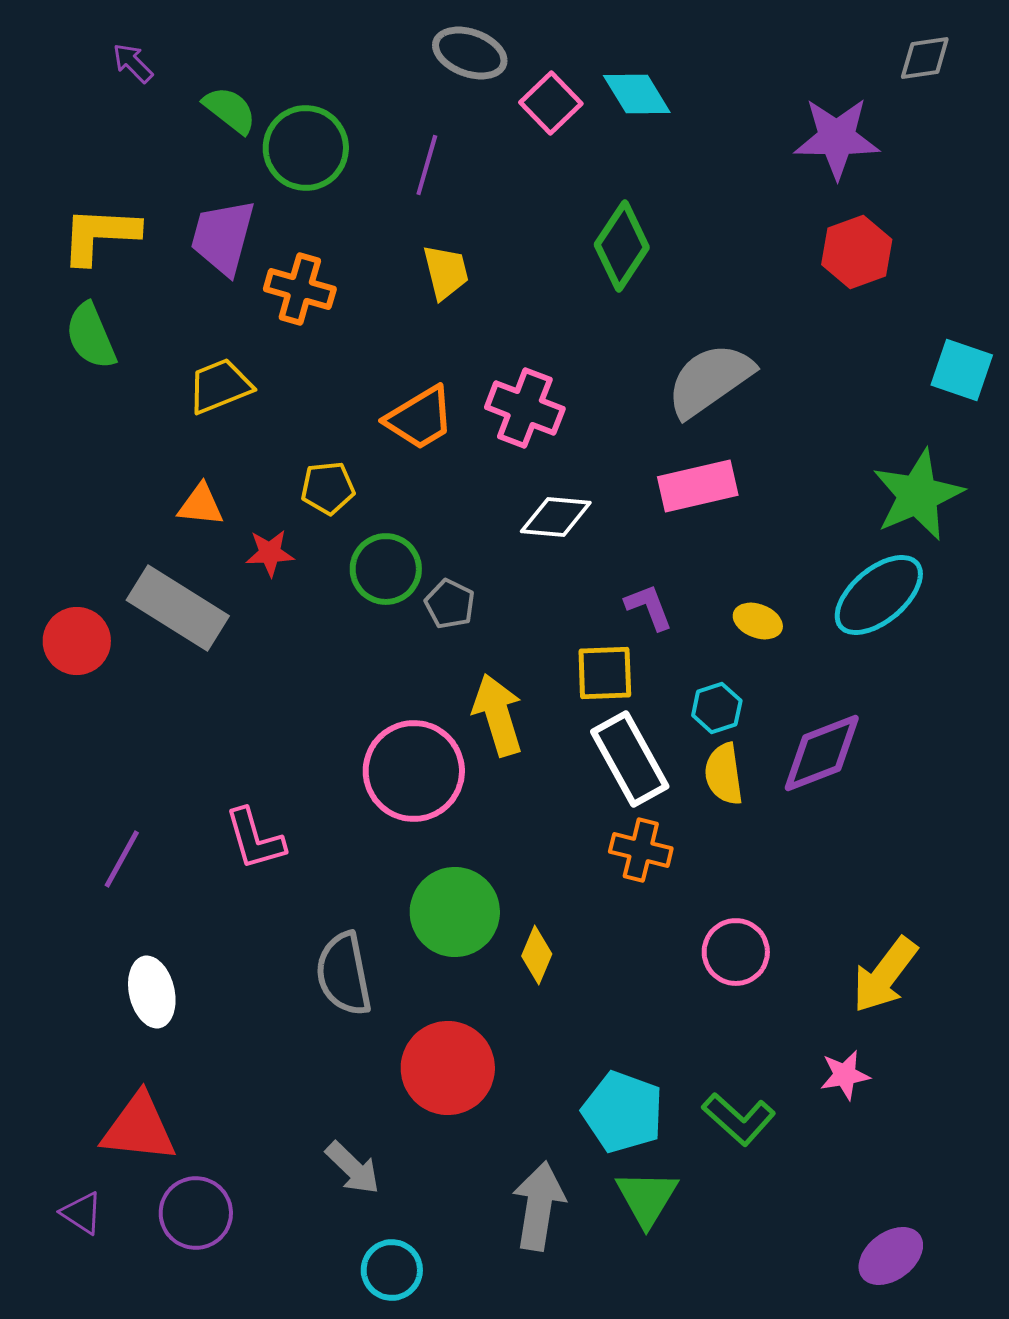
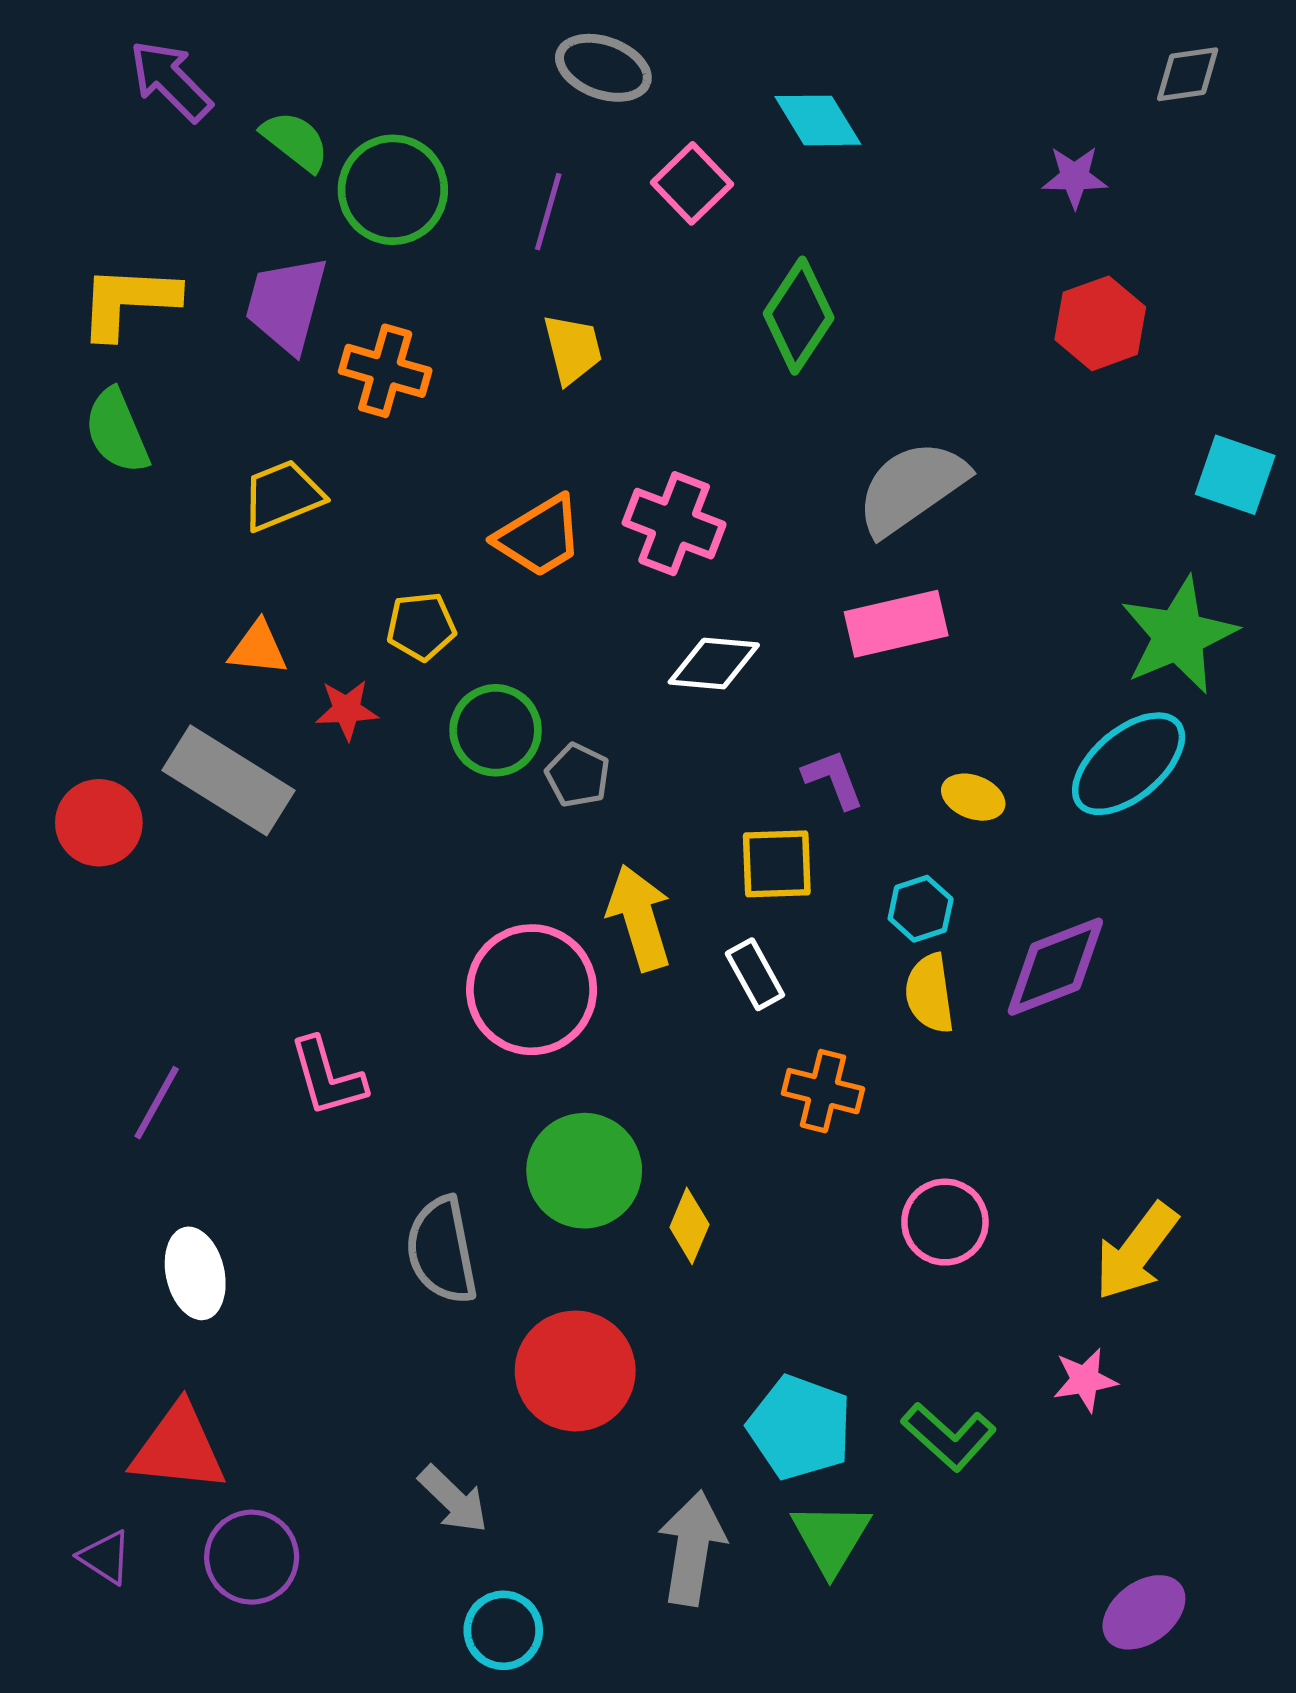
purple arrow: (133, 63) -> (171, 81), size x1.6
pink square: (551, 103) -> (692, 183), moved
purple star: (837, 138) -> (1075, 177), size x0.6
white rectangle: (630, 759) -> (755, 974), moved, size x0.6

